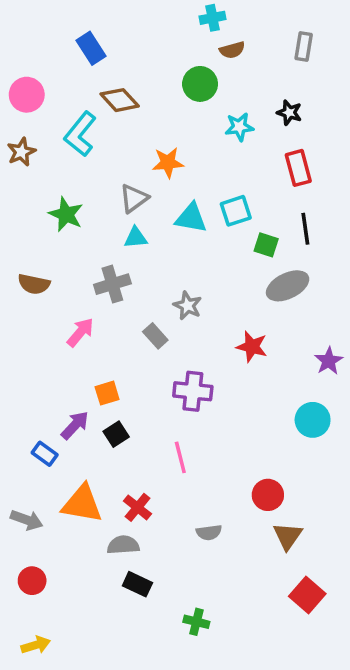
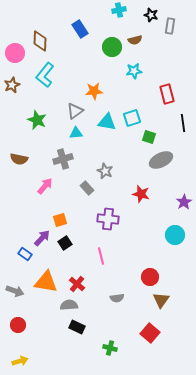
blue rectangle: (91, 48) -> (80, 29), moved
brown semicircle: (232, 50) -> (135, 40), moved
brown diamond: (120, 100) -> (40, 41), moved, turned 45
black star: (289, 113) -> (151, 15), moved
black line: (305, 229) -> (183, 123), moved
red square: (307, 595) -> (150, 333), moved

